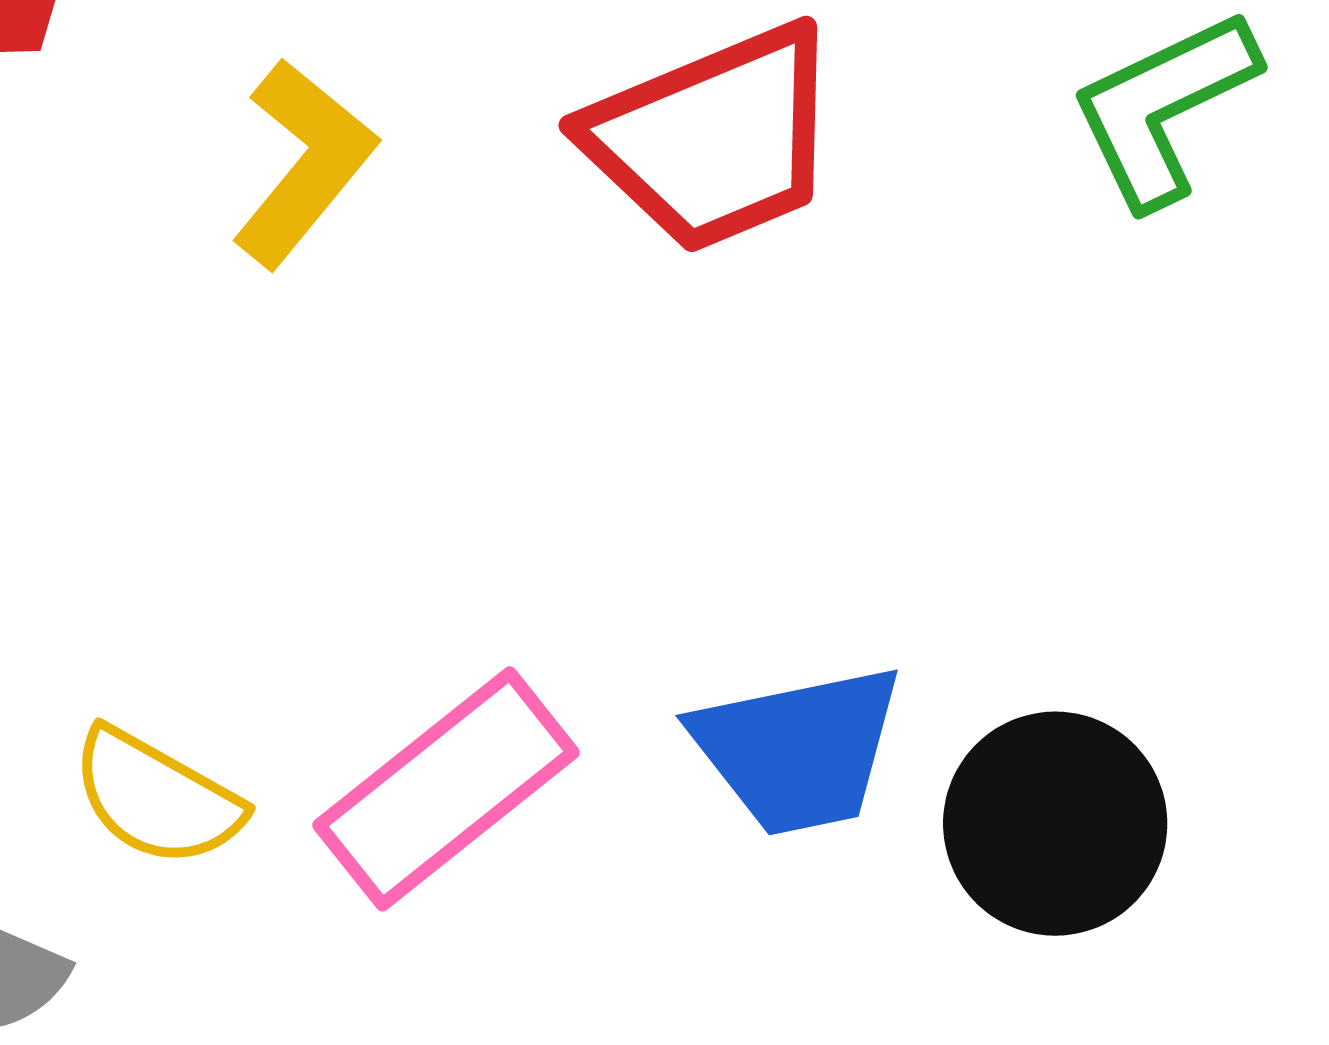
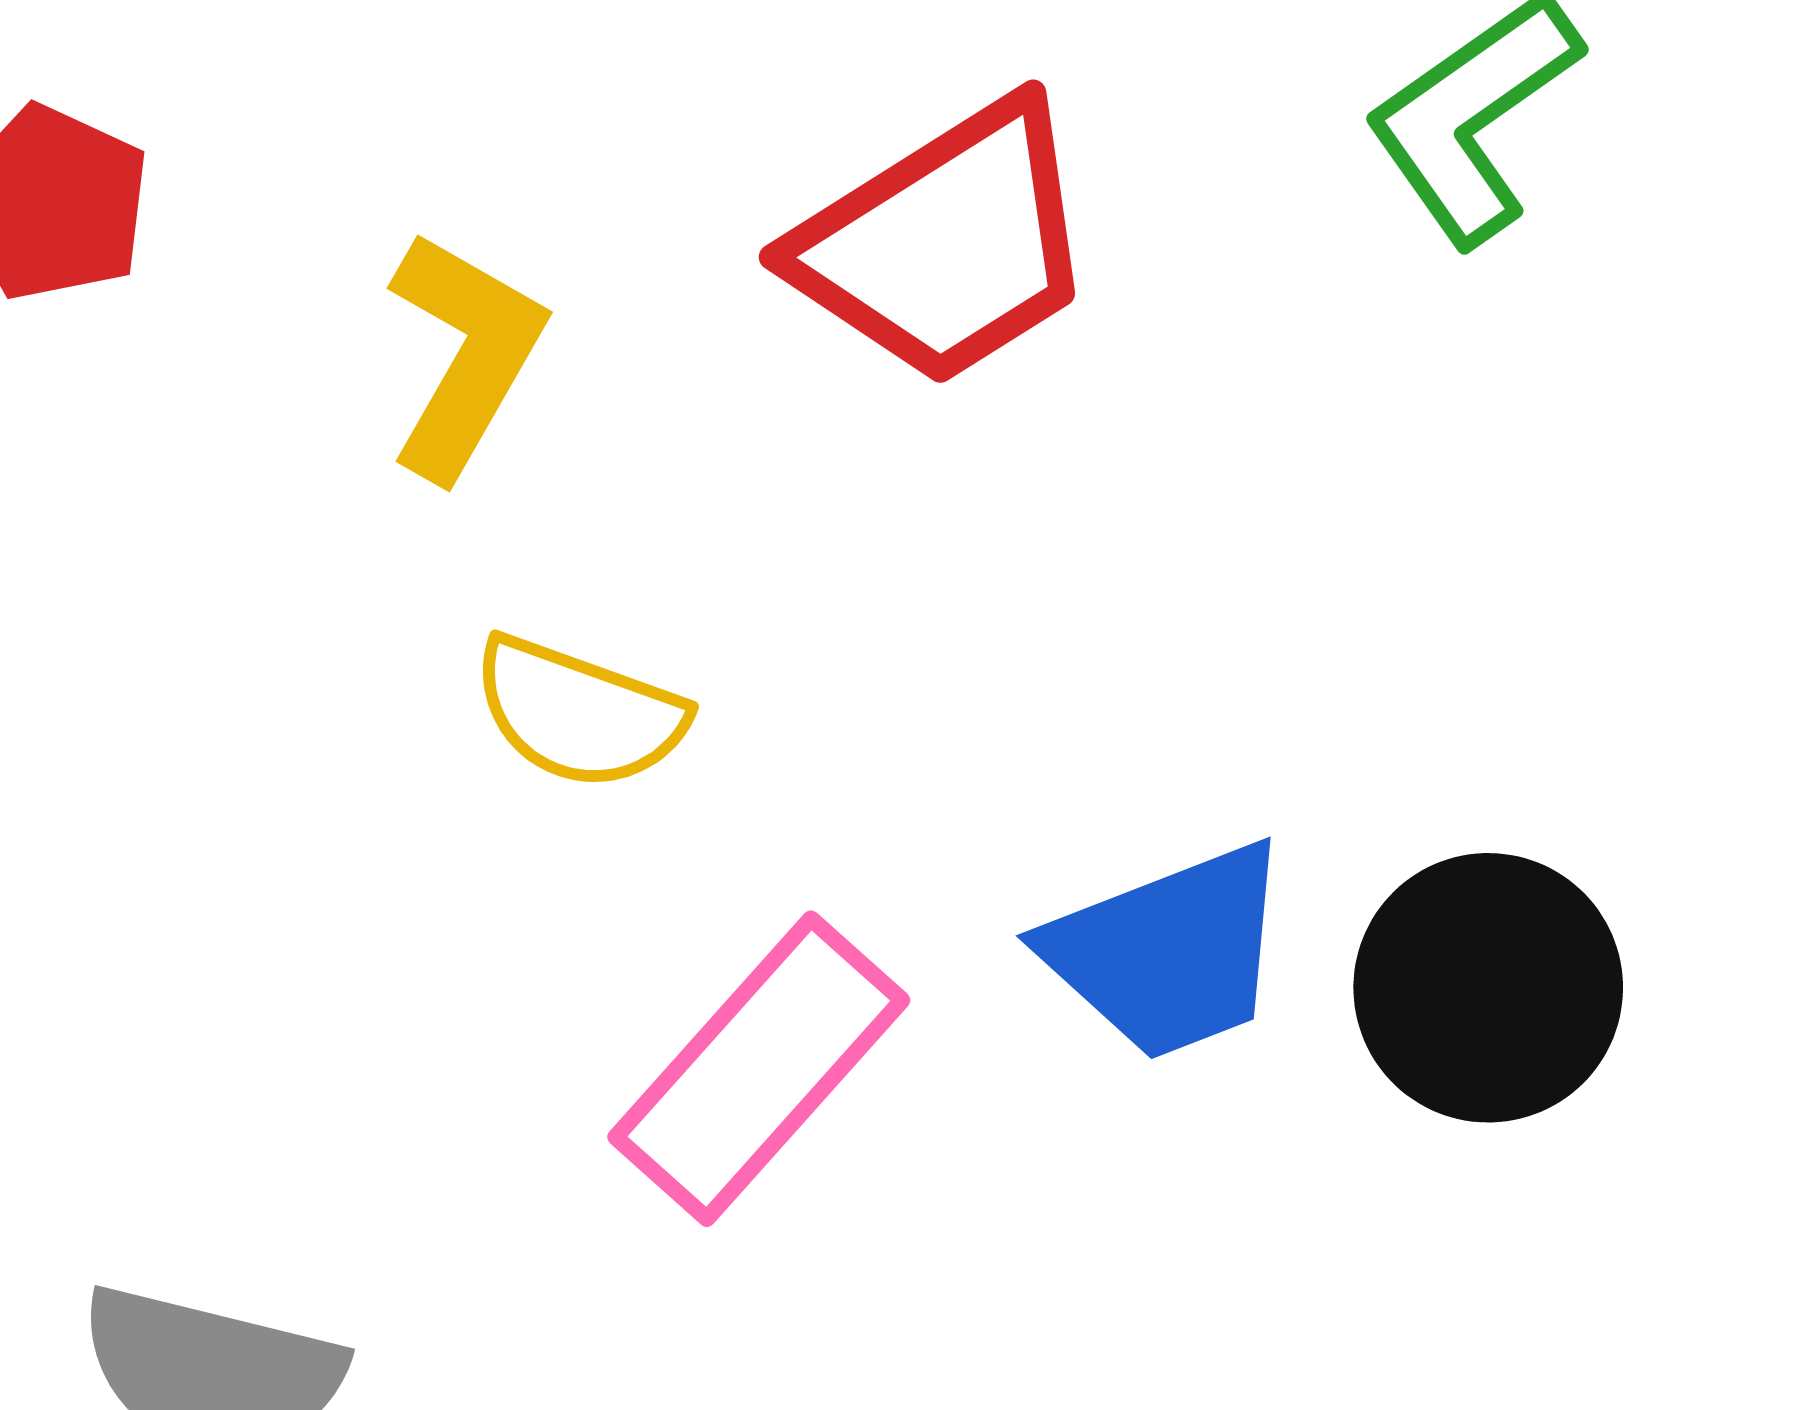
yellow semicircle: (157, 798) -> (579, 713), moved

